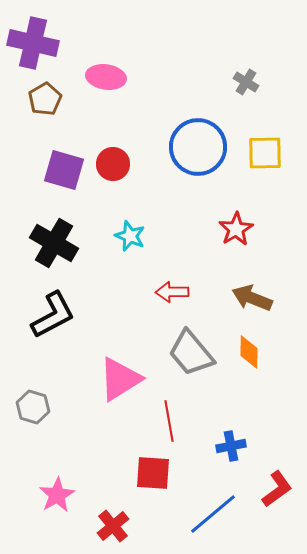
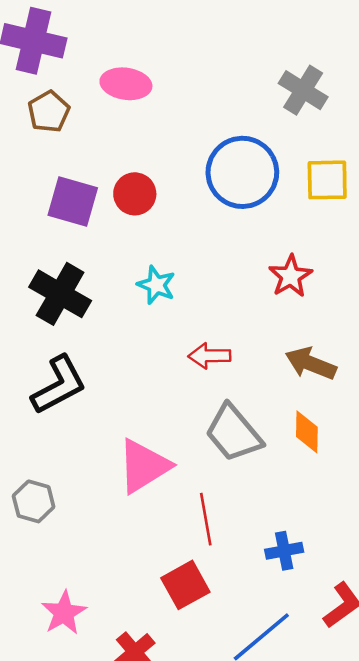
gray cross: (246, 82) -> (303, 90), size x1.5
red square: (153, 473) -> (185, 585), turned -33

